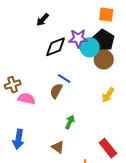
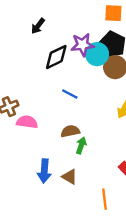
brown semicircle: (56, 91) -> (70, 131), moved, turned 56
blue arrow: (18, 139) -> (44, 171), moved

